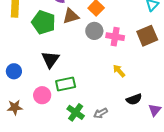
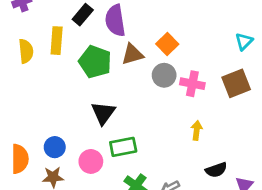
blue circle: (14, 71) -> (55, 147), moved
yellow arrow: (119, 71) -> (197, 130), turned 48

